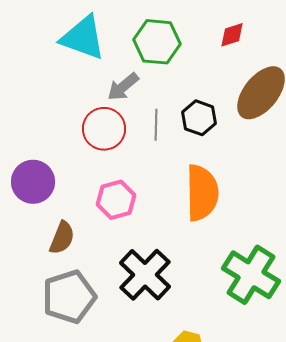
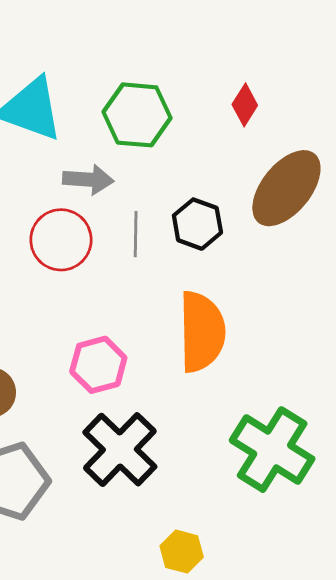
red diamond: (232, 35) -> (245, 105), turned -40
gray arrow: (123, 87) -> (88, 180), turned -136
pink hexagon: (116, 200) -> (98, 365), moved

